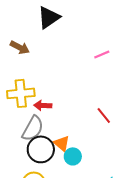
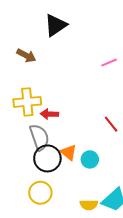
gray semicircle: (33, 128) -> (39, 137), turned -48
cyan circle: (73, 156) -> (90, 159), moved

